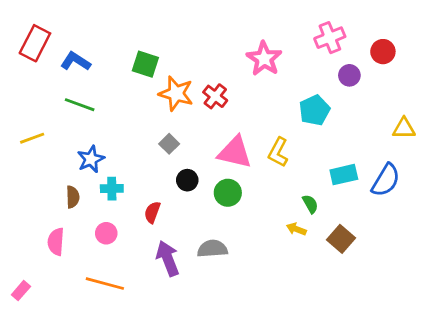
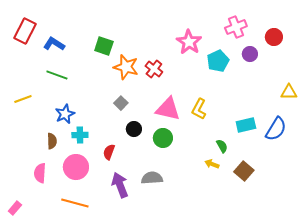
cyan pentagon: (314, 110) -> (218, 61), moved
pink circle: (106, 233) -> (76, 167), size x1.6

